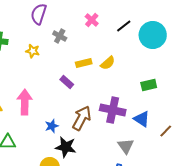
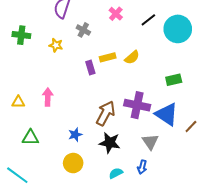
purple rectangle: (67, 82) -> (90, 68), moved, turned 32
pink arrow: (25, 102) -> (48, 97), size x0.7
blue triangle: (142, 119) -> (167, 114), size x1.4
blue star: (52, 126) -> (75, 135), moved
black star: (66, 147) -> (110, 143), moved

